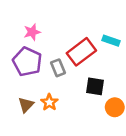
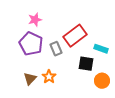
cyan rectangle: (111, 41) -> (101, 49), moved

